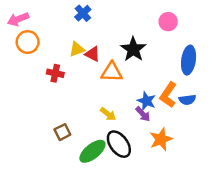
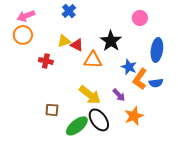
pink arrow: (18, 19) -> (26, 16), moved
blue star: (146, 101) -> (129, 67), moved
yellow arrow: (108, 114) -> (90, 95), size x1.6
brown square: (62, 132) -> (52, 110), turned 32

